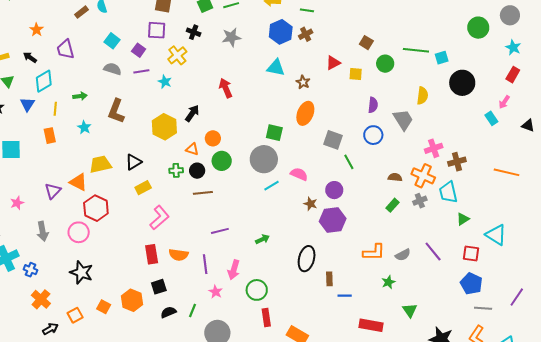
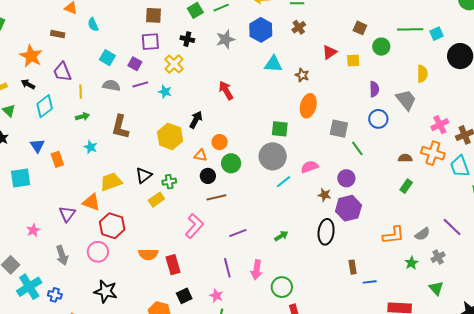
brown rectangle: (82, 12) -> (58, 34), moved, turned 56
orange star: (36, 30) -> (31, 56), size x1.6
blue hexagon: (281, 32) -> (261, 30), moved
blue triangle: (27, 104) -> (37, 146), moved
yellow line: (55, 109) -> (81, 92), moved
green cross: (176, 170) -> (169, 182), moved
pink semicircle: (299, 174) -> (309, 167), turned -36
gray cross: (420, 201) -> (438, 257), moved
pink L-shape: (160, 218) -> (194, 226), moved
orange semicircle: (179, 255) -> (148, 254), moved
black ellipse: (307, 259) -> (326, 232), moved
pink star: (216, 292) -> (216, 296), moved

